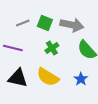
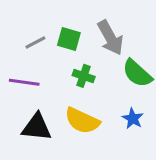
gray arrow: (72, 25) -> (110, 38), turned 55
green cross: (52, 48) -> (84, 76), turned -32

